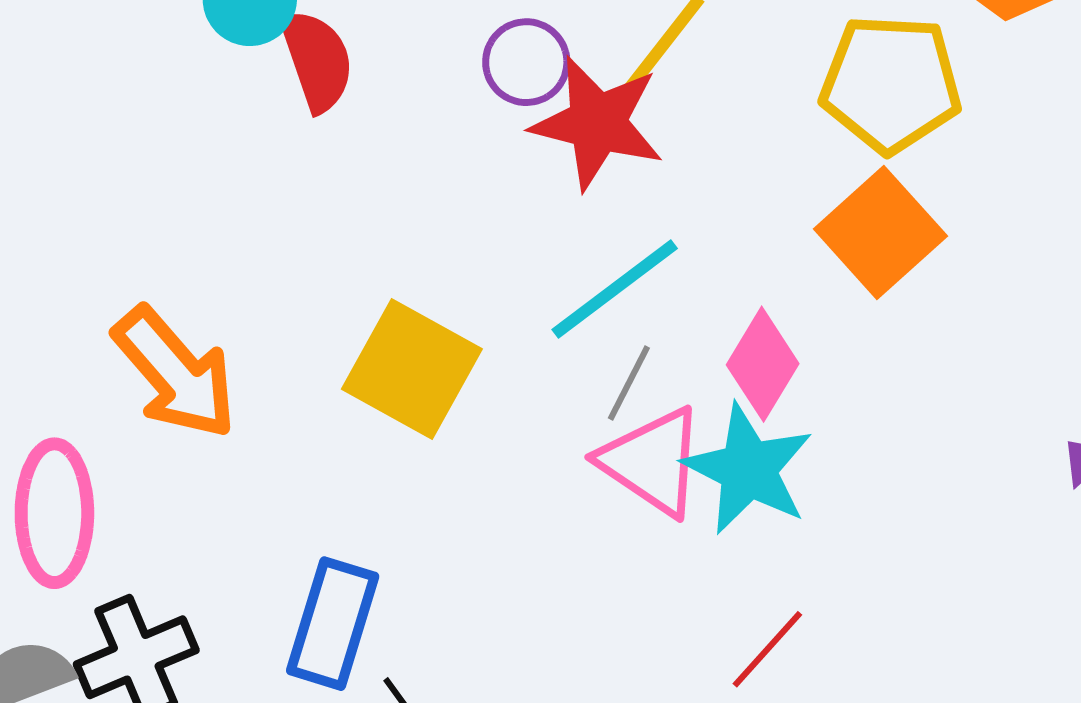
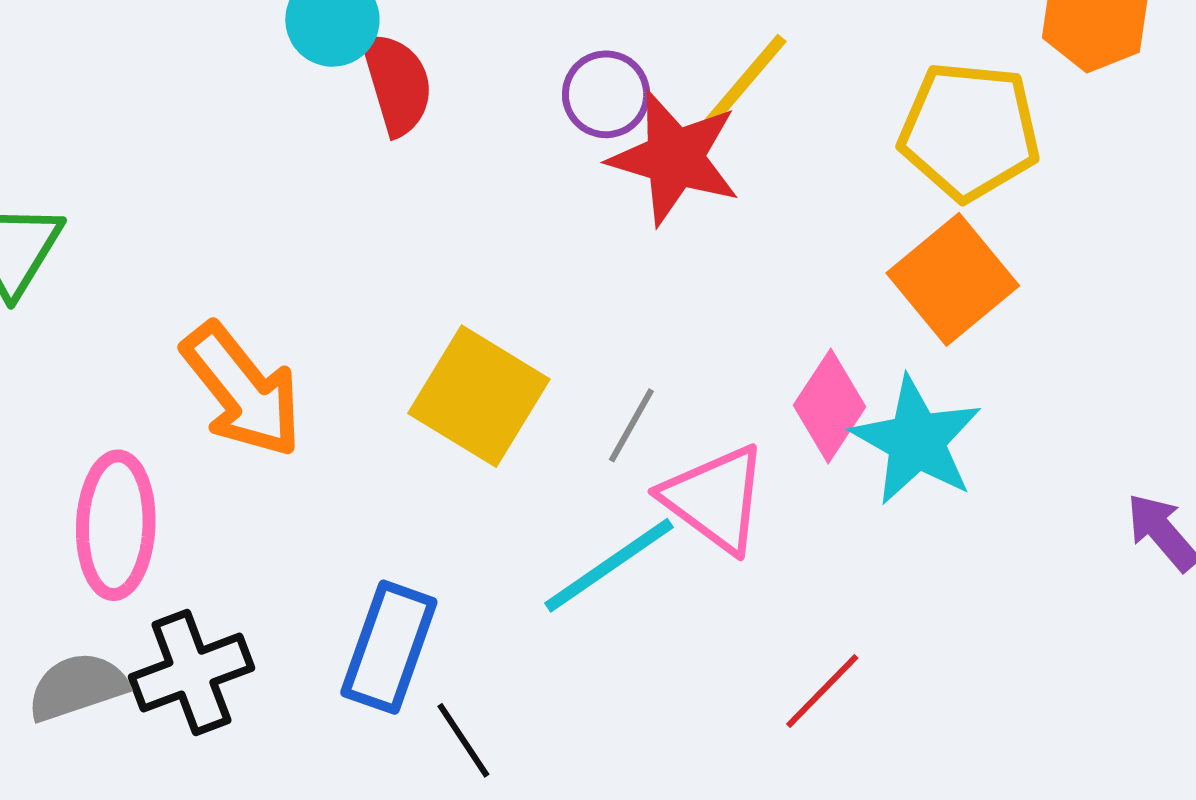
cyan line: (615, 289) -> (609, 565), moved
gray line: (629, 383) -> (631, 425), moved
cyan star: (748, 469) -> (916, 441), moved

